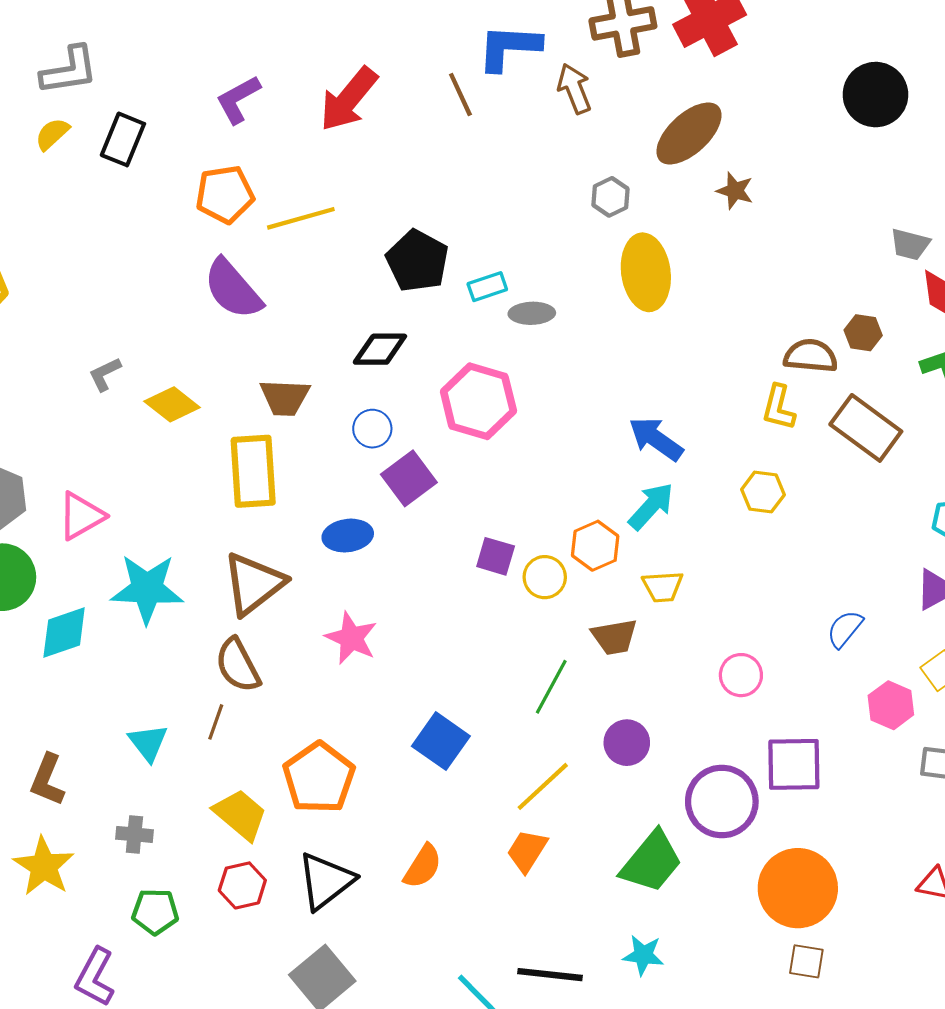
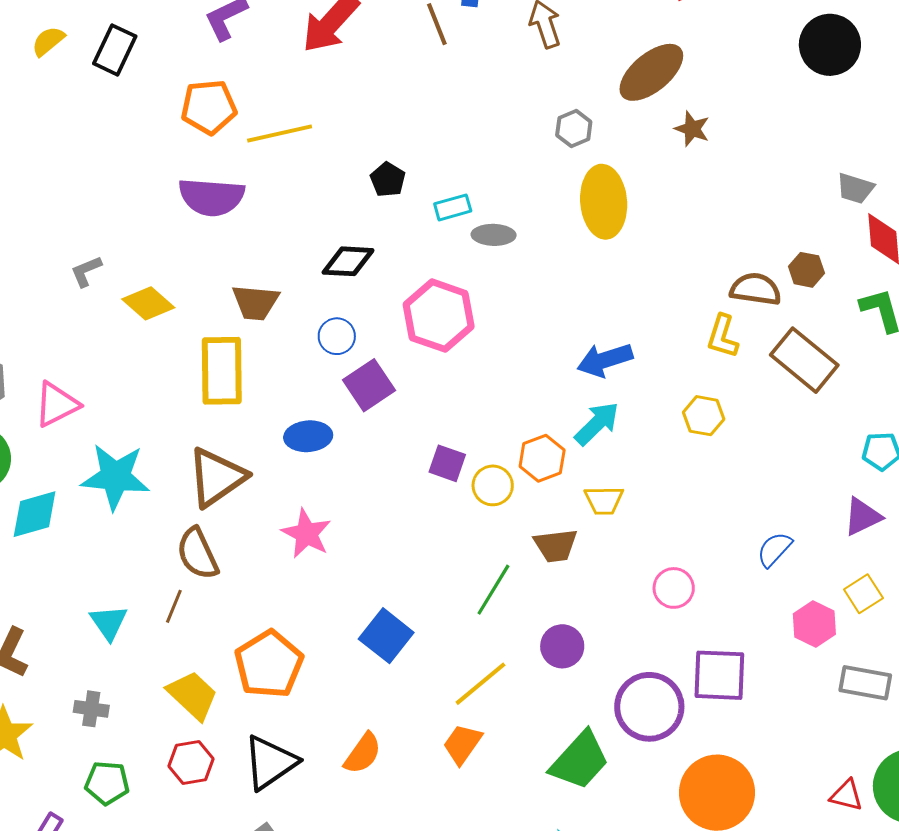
black pentagon: (417, 261) -> (388, 180), size x0.6
purple semicircle: (233, 289) -> (212, 197), turned -48
blue arrow: (656, 439) -> (605, 360), turned -56

